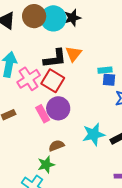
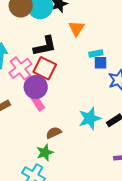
orange triangle: (74, 54) -> (76, 28), moved
purple circle: (58, 108) -> (36, 87), moved

